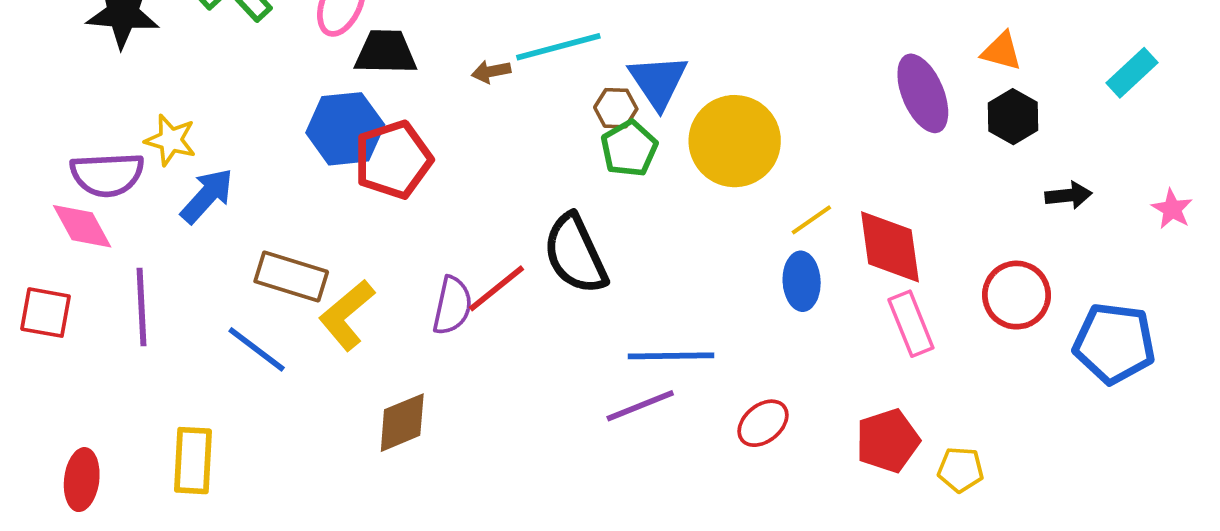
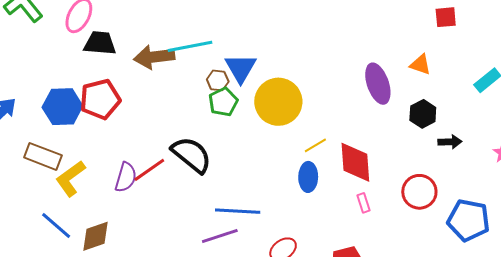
brown arrow: (491, 72) -> (154, 57), size x2.0
black hexagon: (1013, 117) -> (423, 114), moved
blue hexagon: (345, 129) -> (62, 107), moved
black semicircle: (575, 254) -> (191, 155), turned 150
pink rectangle: (911, 324) -> (364, 203), size x0.6
blue line: (257, 349) -> (56, 226), moved

